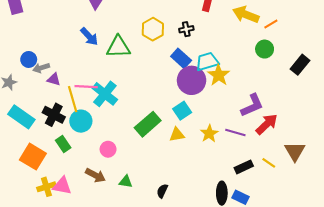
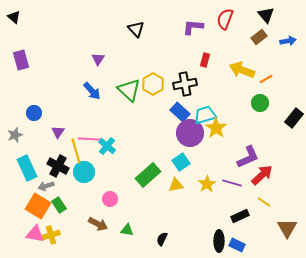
black cross: (186, 29) -> (185, 84), size x1.6
green triangle: (118, 47) -> (129, 90), moved, turned 45
gray arrow: (41, 68) -> (46, 186), moved
purple triangle: (54, 79) -> (58, 132), turned 48
cyan cross: (105, 94) -> (107, 146), size x0.7
cyan rectangle: (21, 117) -> (27, 168), turned 30
green rectangle: (63, 144) -> (59, 205), moved
brown triangle: (295, 151) -> (287, 228), moved
yellow line: (269, 163) -> (264, 202), moved
pink triangle: (62, 186) -> (35, 234), moved

